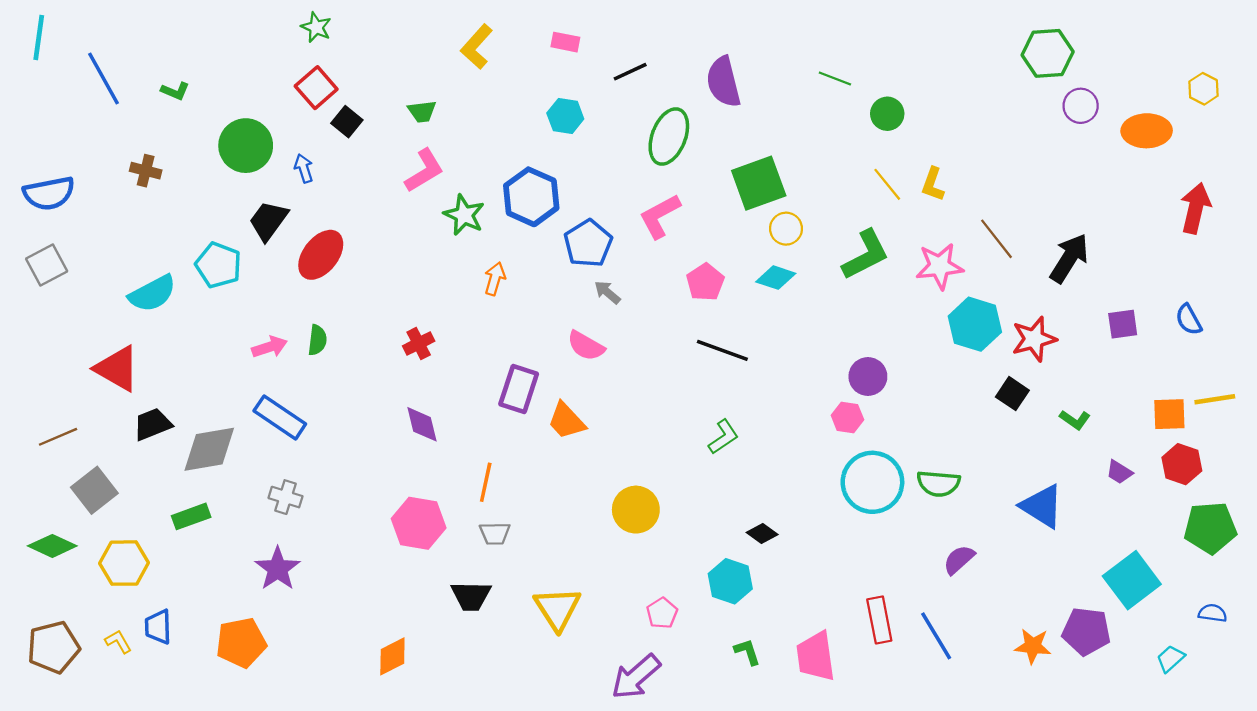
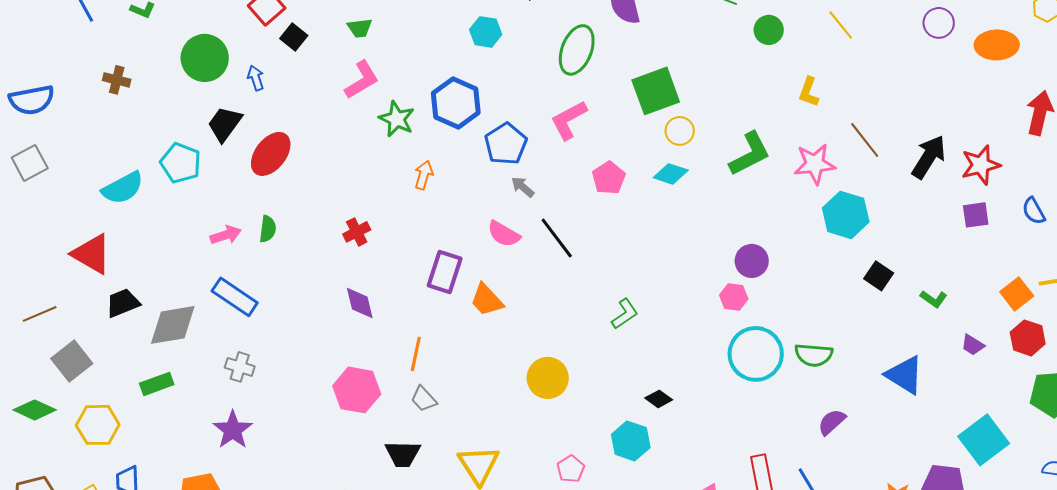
yellow line: (887, 184) -> (841, 25), moved
red star: (1034, 339) -> (981, 165), moved
black line: (722, 350) -> (557, 238), moved, turned 33
orange square: (1169, 414) -> (1017, 294), turned -36
gray trapezoid: (495, 533) -> (424, 399), turned 48

